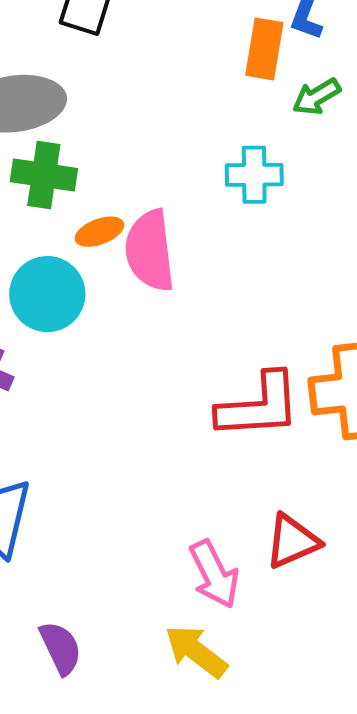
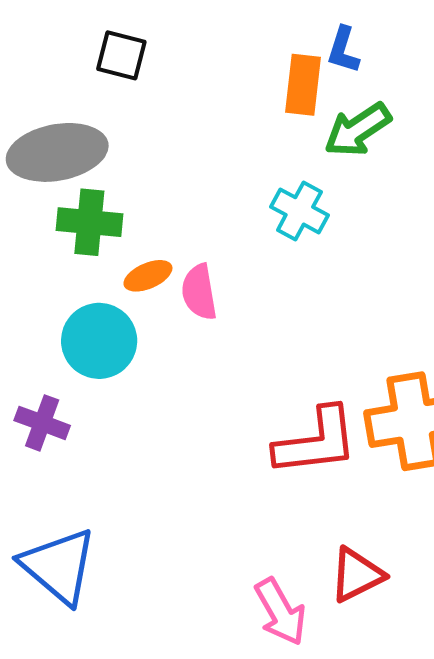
green arrow: (316, 97) -> (358, 130), size x1.4
cyan cross: (254, 175) -> (299, 211), turned 32
pink semicircle: (150, 251) -> (199, 292), size x0.7

